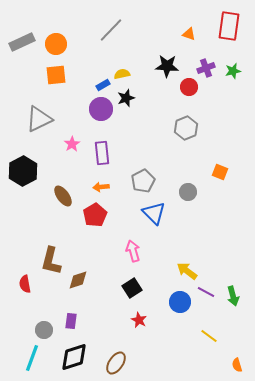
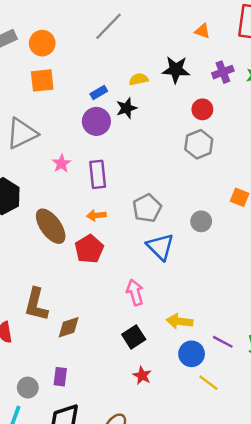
yellow semicircle: (122, 74) -> (139, 79), moved
red circle: (189, 87) -> (202, 109), moved
brown ellipse: (63, 196) -> (51, 226), size x1.4
yellow arrow: (187, 271) -> (180, 321), moved, turned -30
yellow line: (209, 336) -> (208, 383), moved

